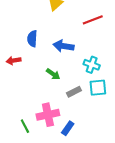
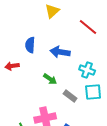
red line: (93, 20) -> (88, 27), turned 60
gray rectangle: (74, 92) -> (70, 96), turned 64

